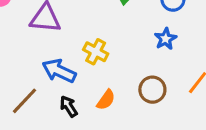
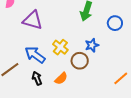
blue star: (166, 39) -> (92, 45), moved
brown circle: (152, 90) -> (80, 61), moved

